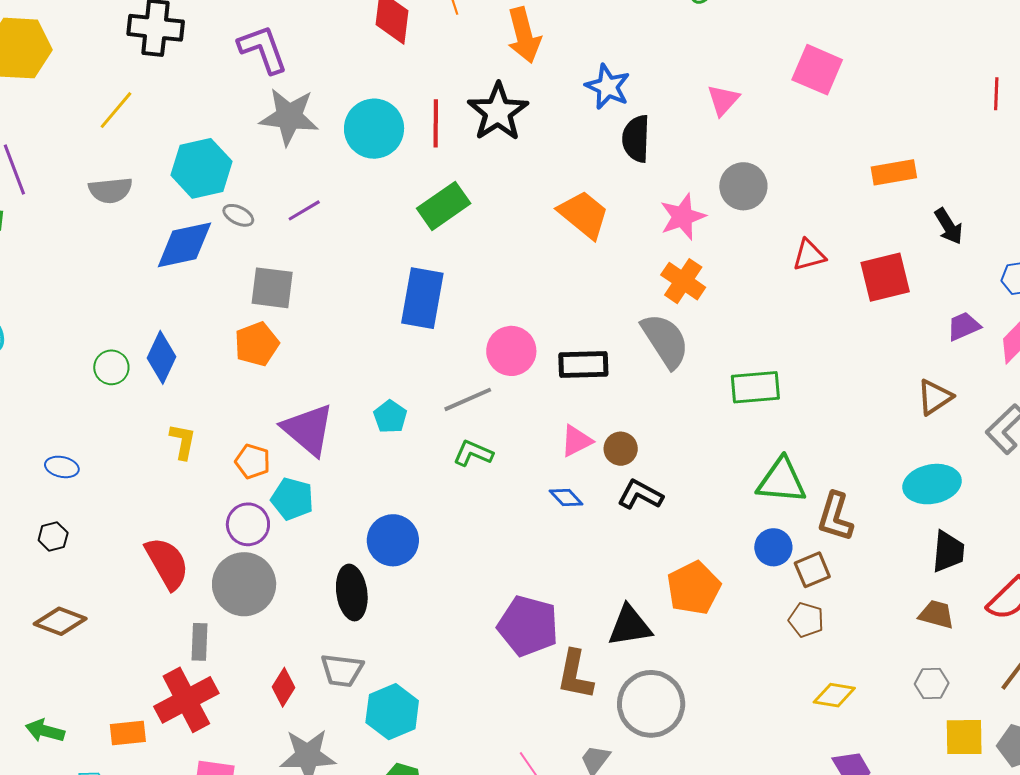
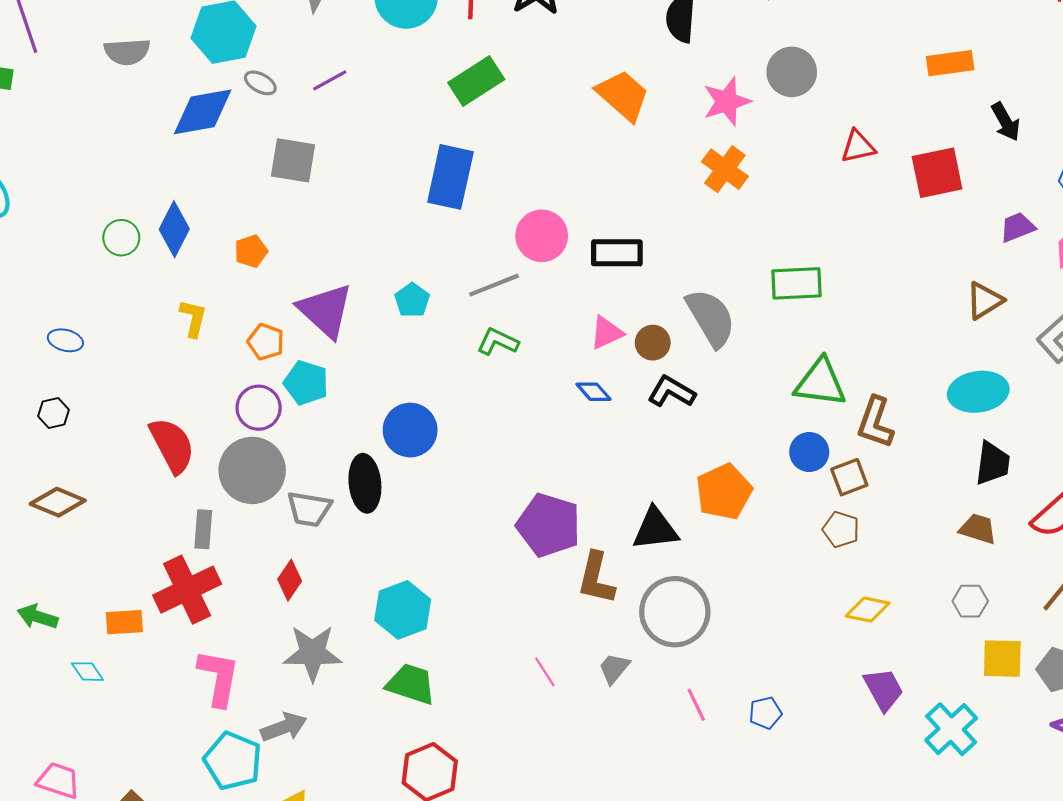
gray semicircle: (665, 341) -> (711, 318), moved
orange pentagon: (257, 344) -> (251, 251), moved, size x0.7
gray trapezoid: (342, 670) -> (309, 509), moved

